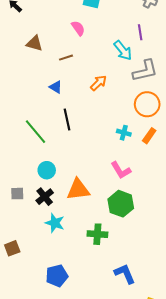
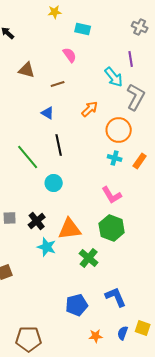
gray L-shape: (145, 71) -> (136, 97), turned -48
orange circle: (147, 104) -> (119, 130), moved
cyan circle: (47, 170) -> (54, 183), moved
orange triangle: (78, 189) -> (70, 229), moved
green cross: (97, 234) -> (89, 258), turned 36
blue pentagon: (57, 276) -> (77, 305), moved

